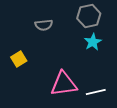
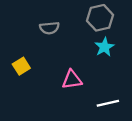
pink triangle: (64, 84) -> (72, 80), moved, size x0.7

